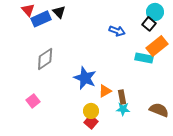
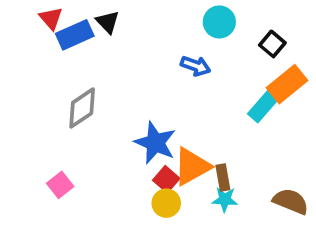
cyan circle: (155, 12) -> (219, 22), moved
blue arrow: (117, 31) -> (196, 66), moved
cyan rectangle: (144, 58) -> (263, 106), turned -60
orange triangle: (105, 91) -> (192, 167), size x1.6
red square: (91, 122) -> (166, 179), moved

